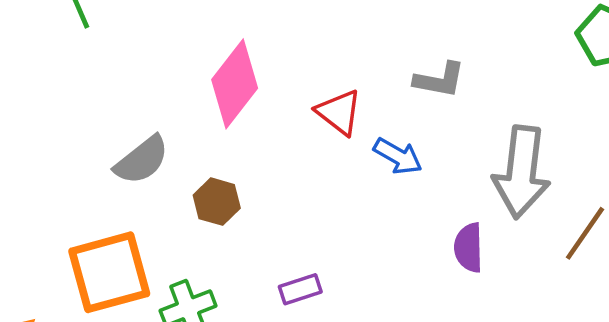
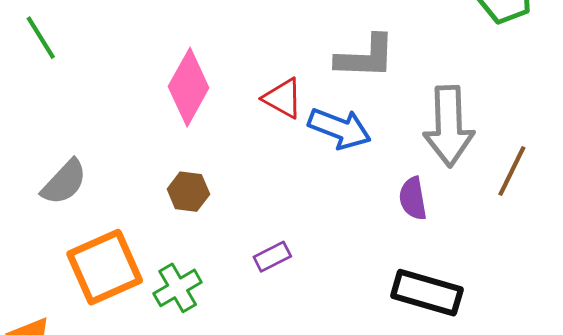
gray L-shape: (439, 80) -> (366, 57), size x1.4
blue arrow: (398, 156) -> (340, 128), size x1.4
gray semicircle: (142, 160) -> (64, 182), moved

